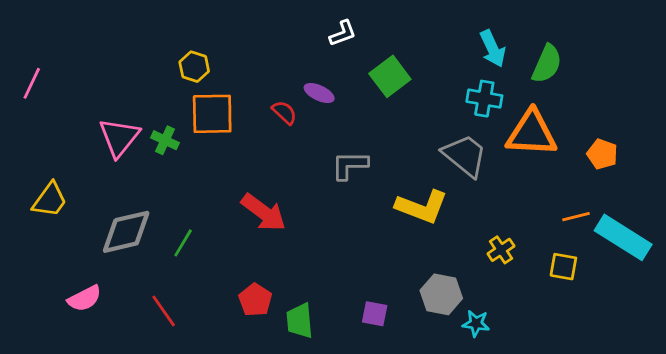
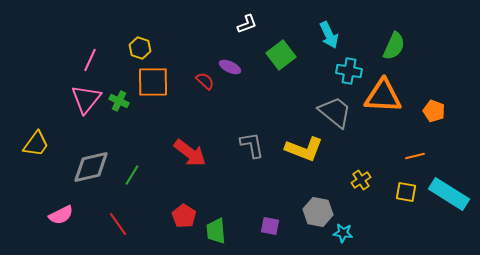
cyan arrow: (493, 49) -> (329, 35), moved
pink line: (32, 83) -> (90, 60), moved
gray L-shape: (350, 165) -> (252, 145), moved, turned 80
cyan rectangle: (623, 237) -> (449, 194), moved

